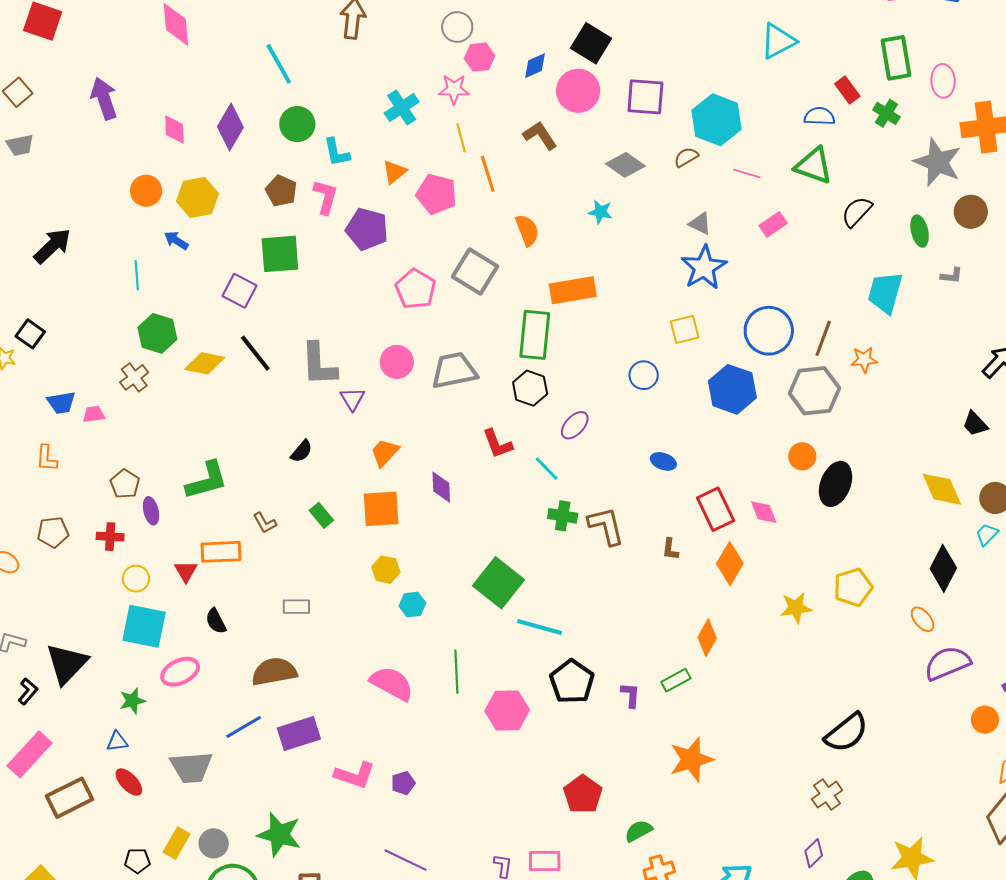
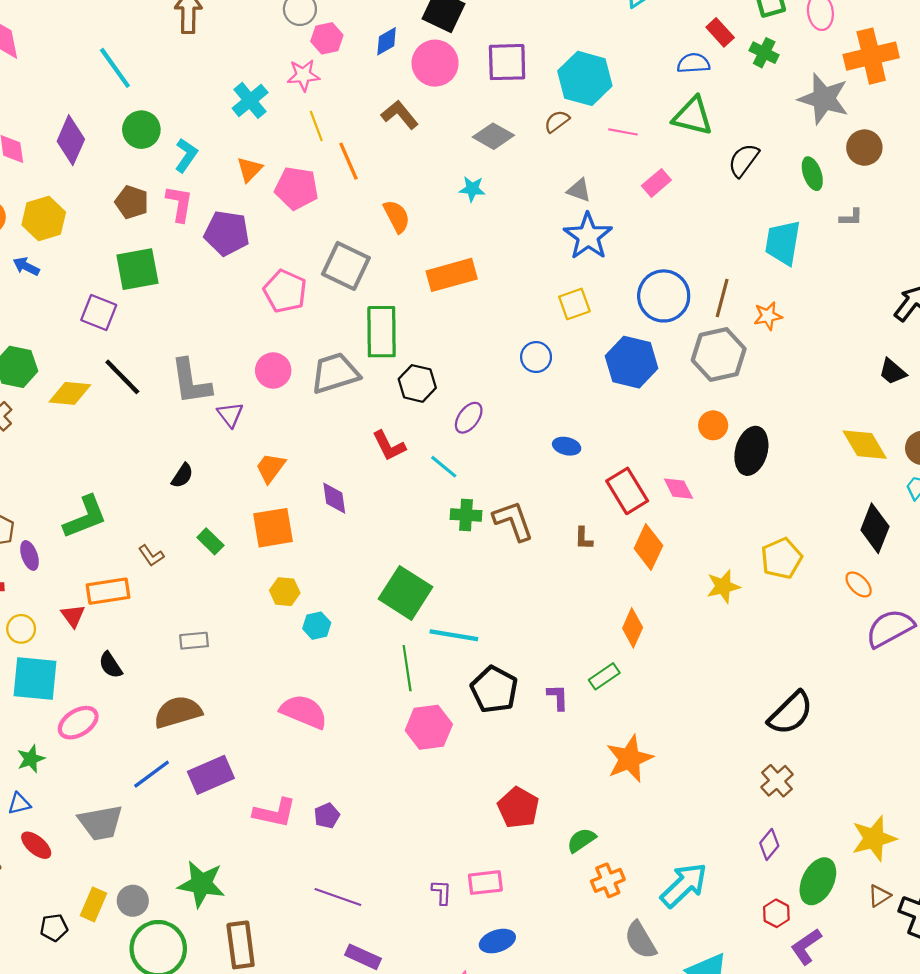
cyan L-shape: (337, 152) -> (186, 155), turned -128
green rectangle: (535, 335) -> (382, 332), moved
green line: (456, 672) -> (407, 668), moved

